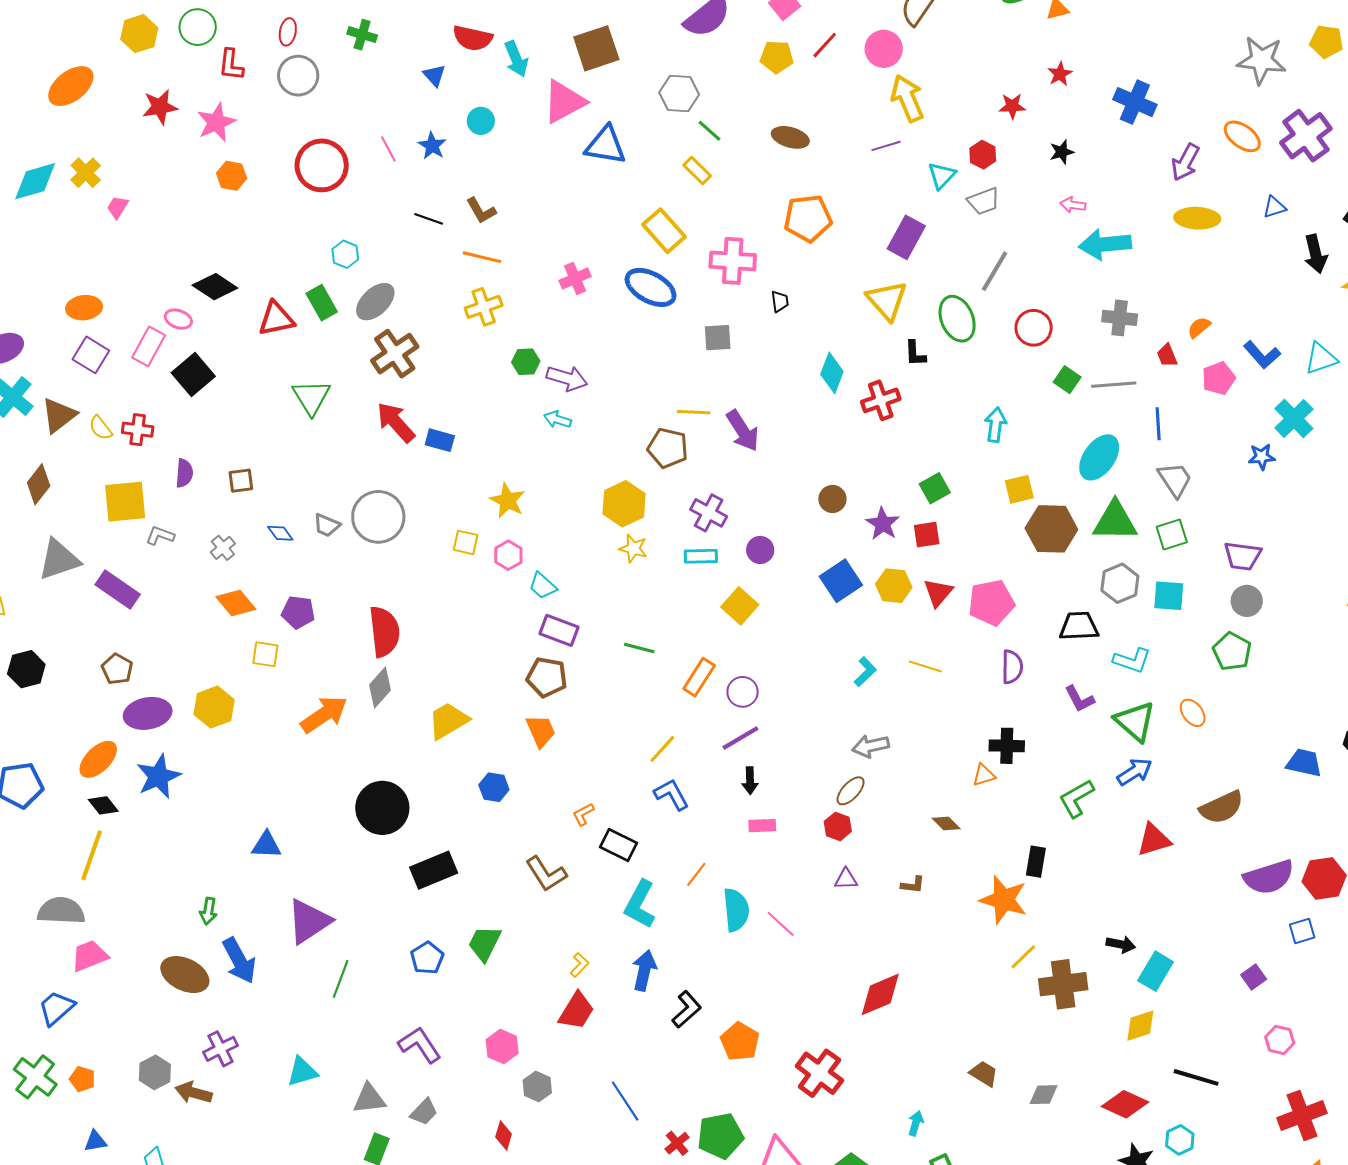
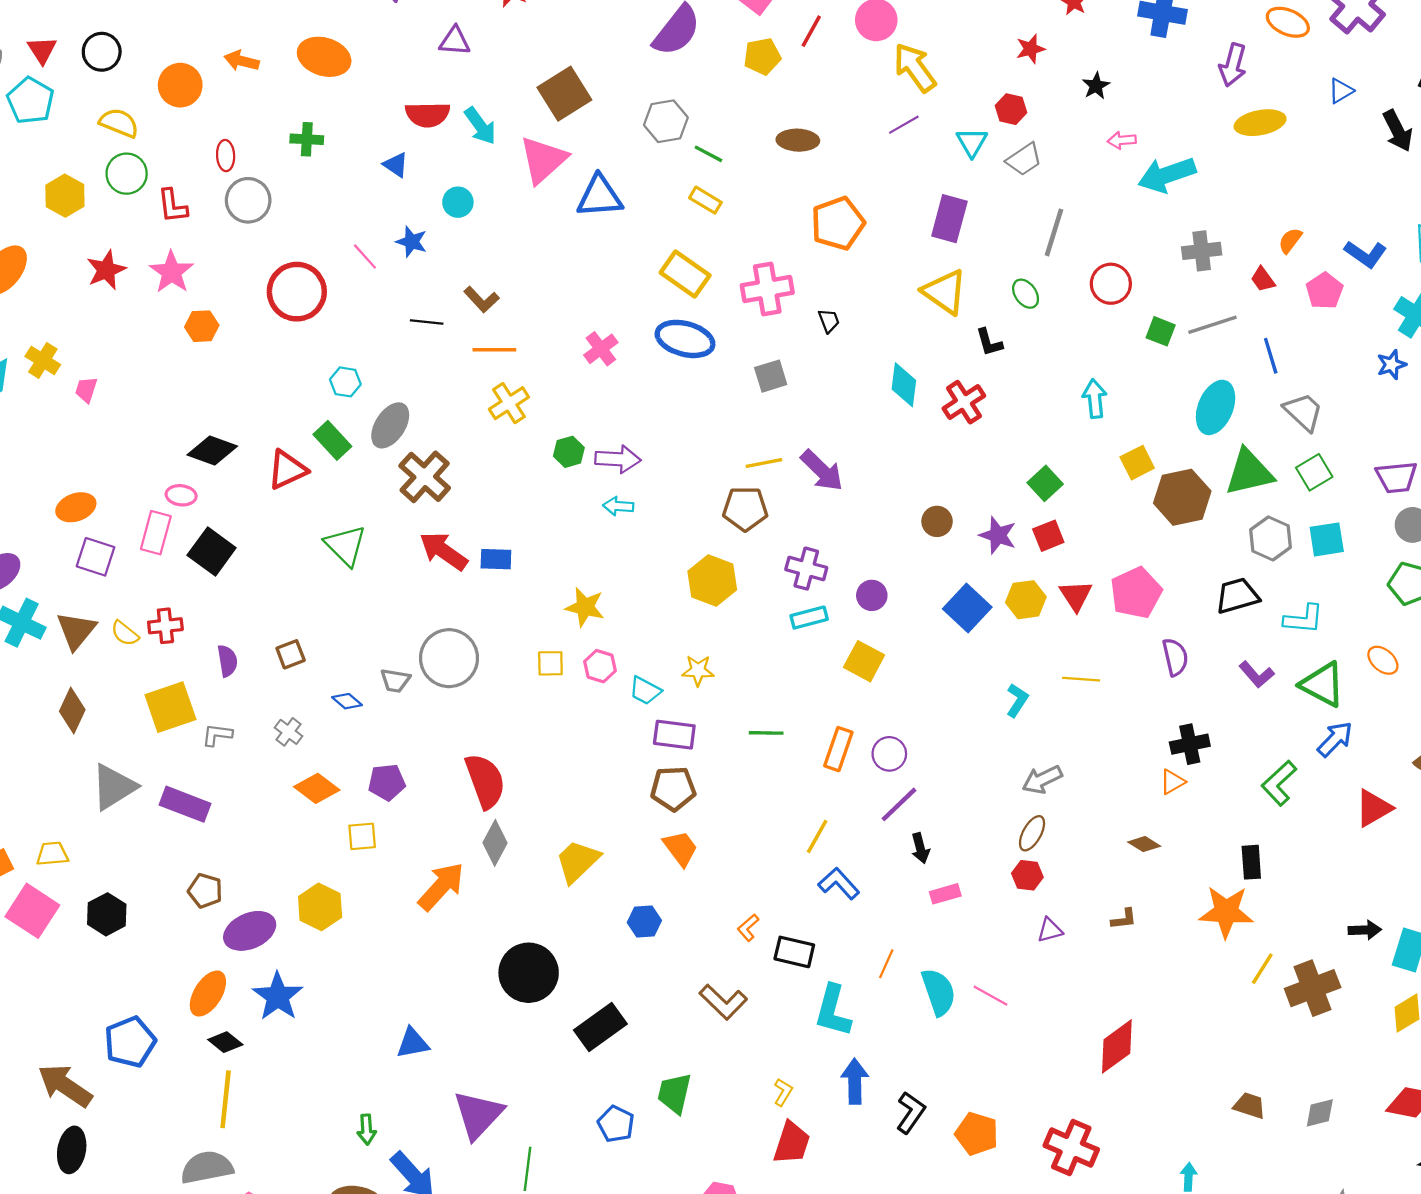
green ellipse: (957, 319) -> (1026, 294), size x0.6
yellow star: (633, 548) -> (698, 671), moved

